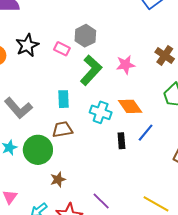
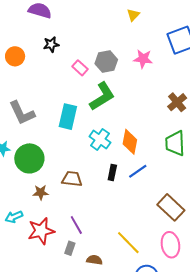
black star: (27, 45) -> (51, 44), moved, size x0.7
pink star: (126, 65) -> (143, 59), moved
cyan rectangle: (64, 99) -> (68, 117), size x1.4
orange diamond: (130, 106) -> (130, 142), turned 30
brown trapezoid: (62, 129) -> (72, 179), moved

